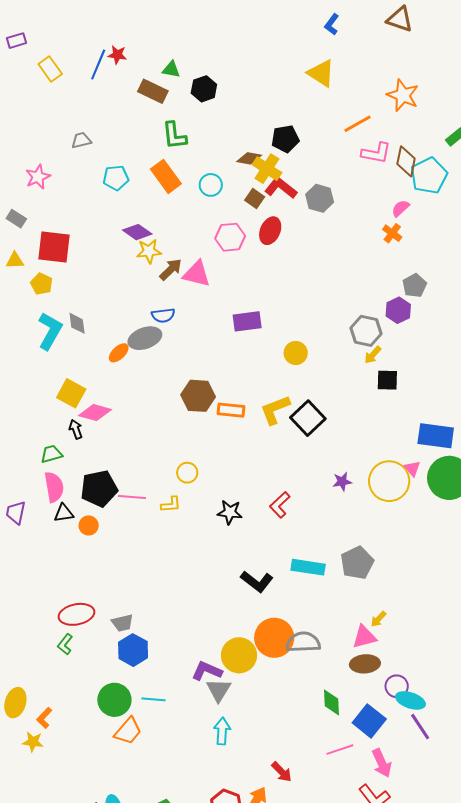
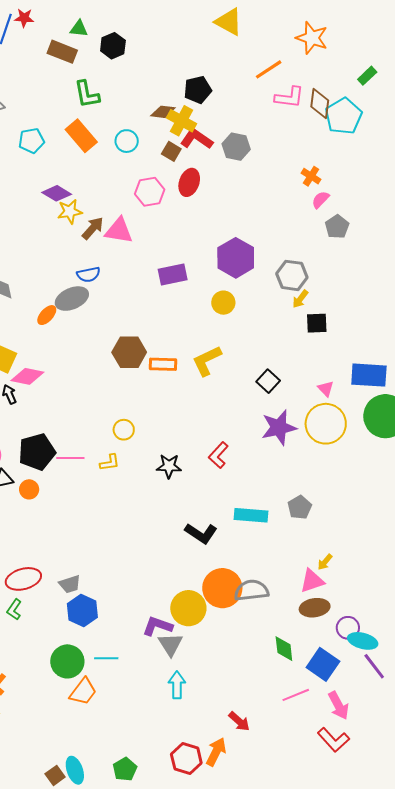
pink semicircle: (400, 208) -> (320, 200), moved
purple hexagon: (398, 310) -> (236, 258), moved, size x1.5
black square: (308, 418) -> (268, 381), moved, size x0.7
pink triangle: (412, 468) -> (326, 389), moved
purple star: (342, 482) -> (279, 428), size x1.8
gray pentagon: (357, 563) -> (300, 507), size x0.7

